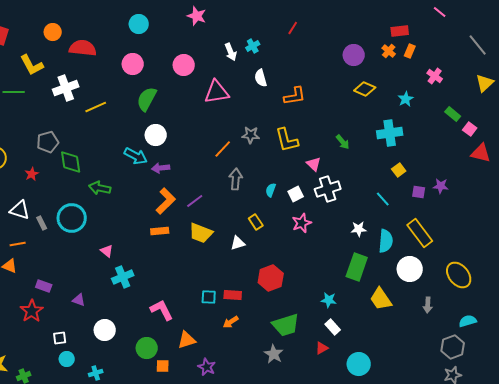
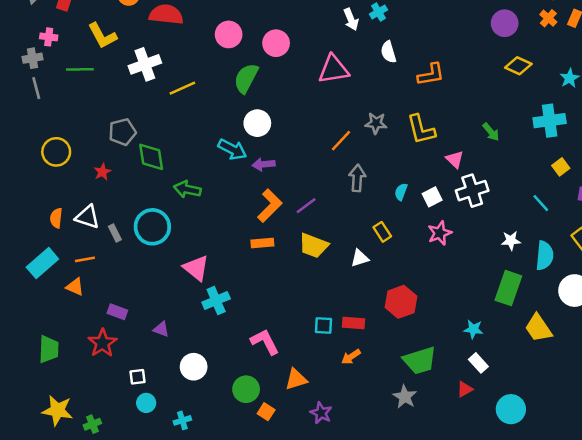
pink circle: (184, 65) -> (276, 43), moved
pink triangle: (107, 251) -> (196, 268), size x1.6
orange square: (163, 366) -> (266, 412), turned 32

